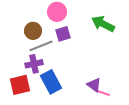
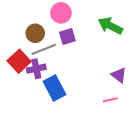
red square: (20, 85) -> (19, 61), moved, turned -30
purple triangle: (94, 85) -> (119, 75), moved
pink line: (103, 93) -> (110, 100), turned -32

